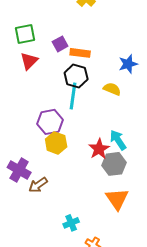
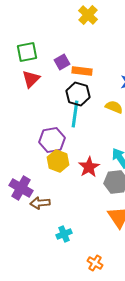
red star: (99, 149) -> (89, 167), moved
brown arrow: (38, 185) -> (40, 203), turned 30
cyan cross: (71, 223) -> (64, 234), moved

